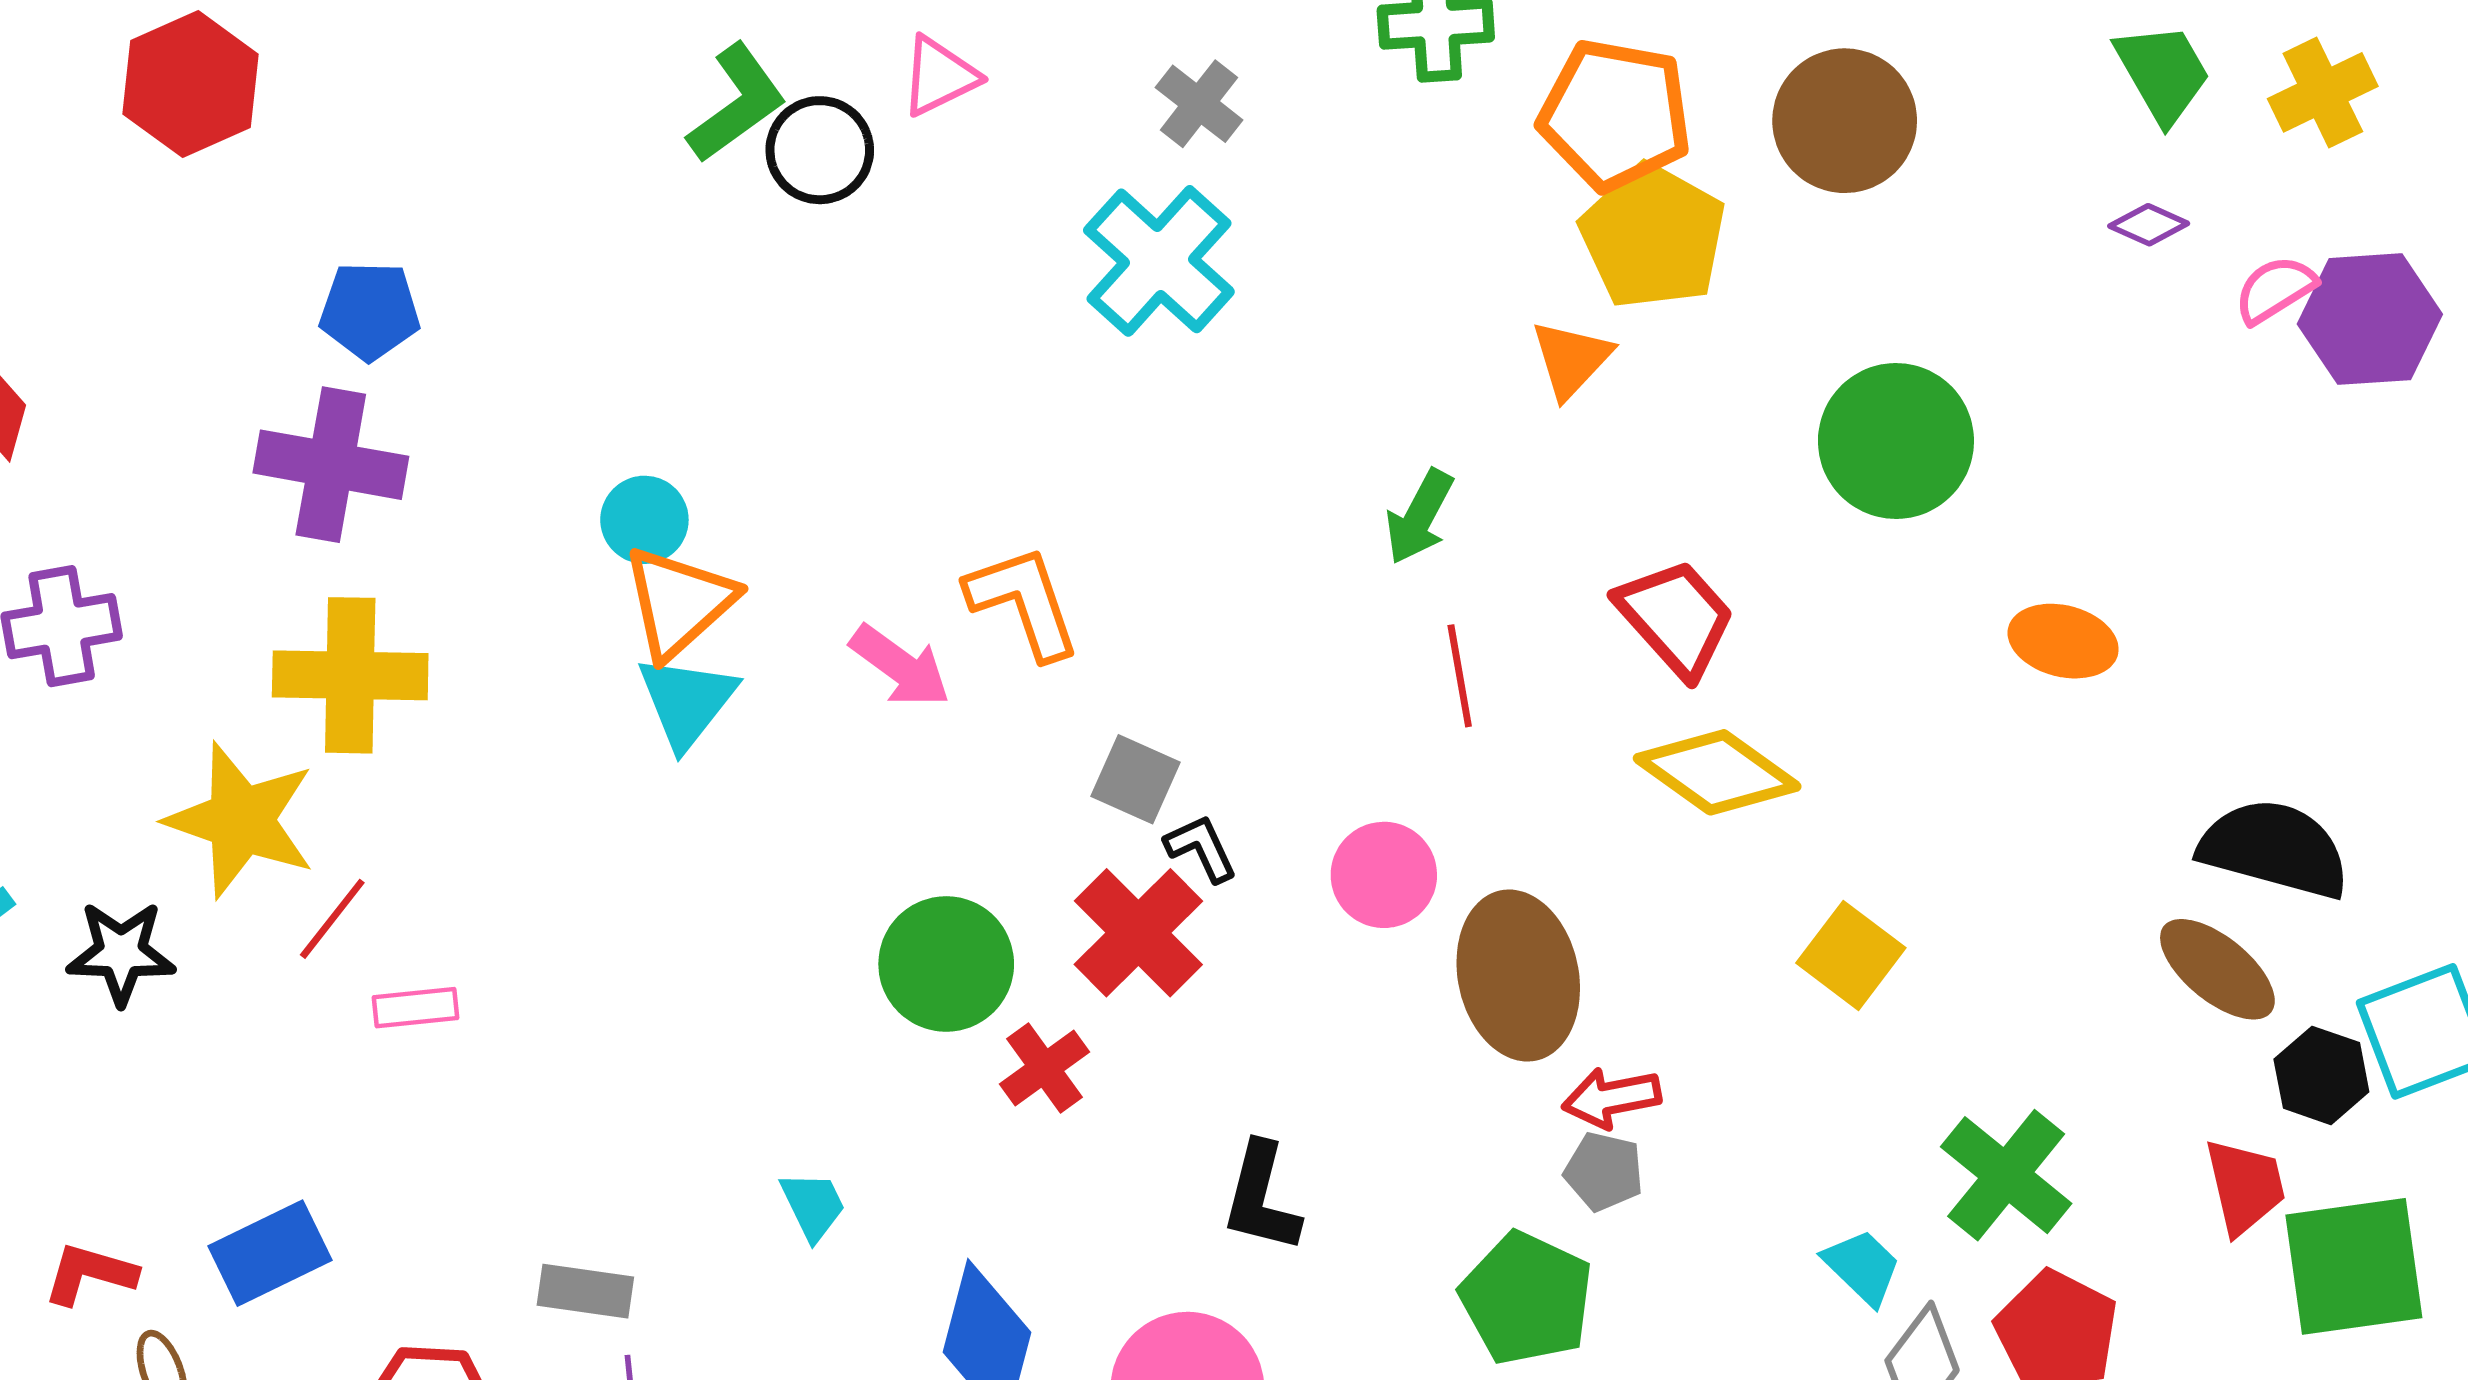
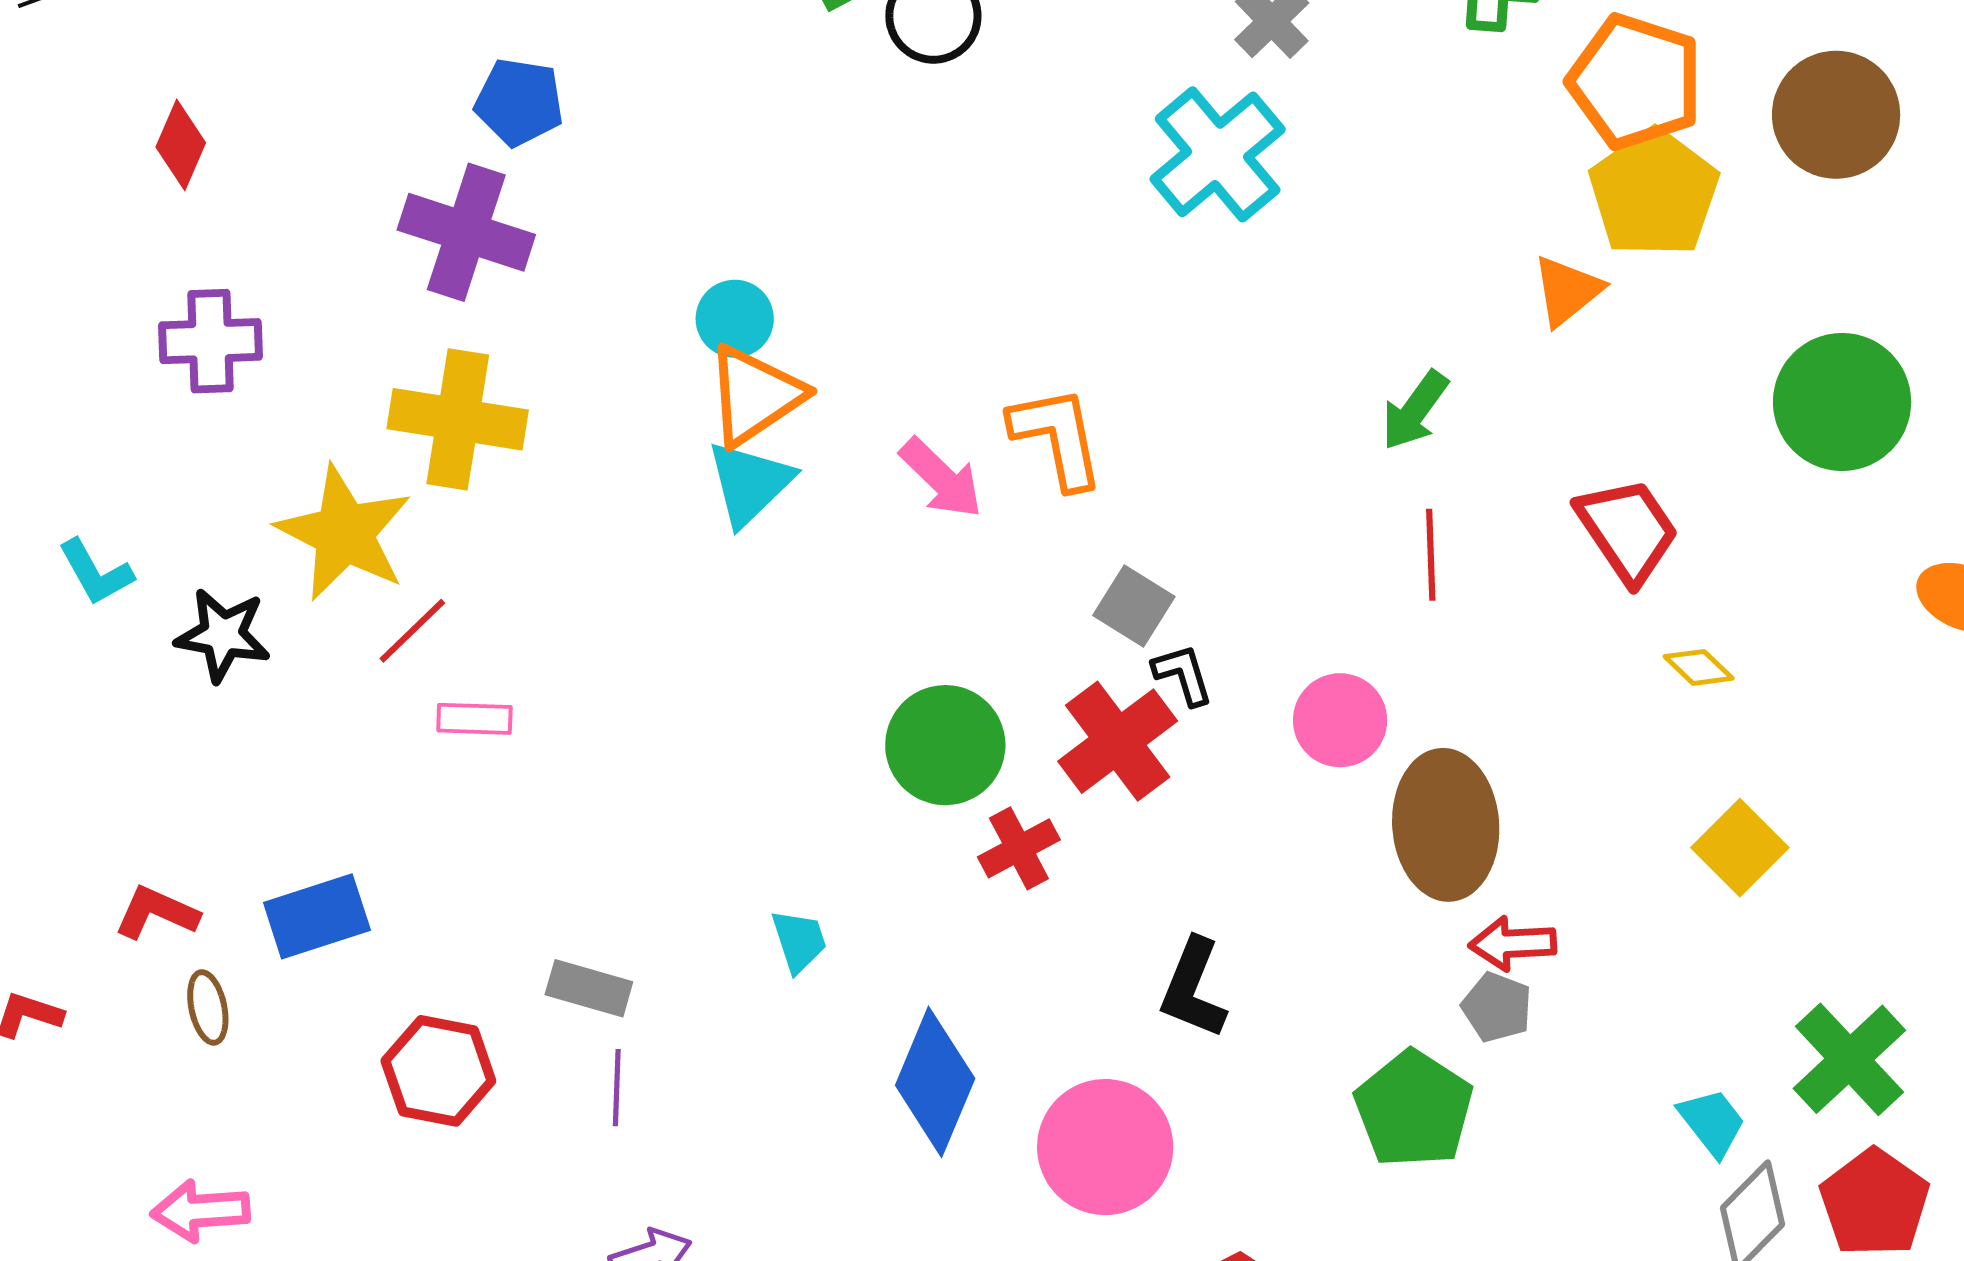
yellow diamond: (1717, 772) -> (1699, 667), moved, size x0.5

